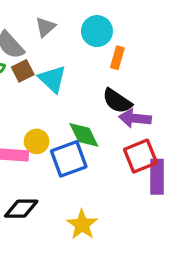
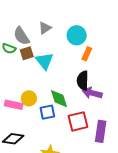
black semicircle: (117, 101) -> (83, 81), turned 48
red square: (140, 156) -> (78, 121), moved
blue square: (69, 159) -> (47, 112), size x0.7

